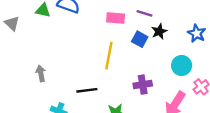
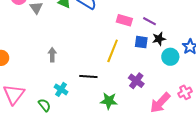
blue square: (140, 39) -> (141, 42), turned -32
cyan circle: (182, 65) -> (170, 57), moved
purple cross: (143, 85) -> (136, 81), turned 35

